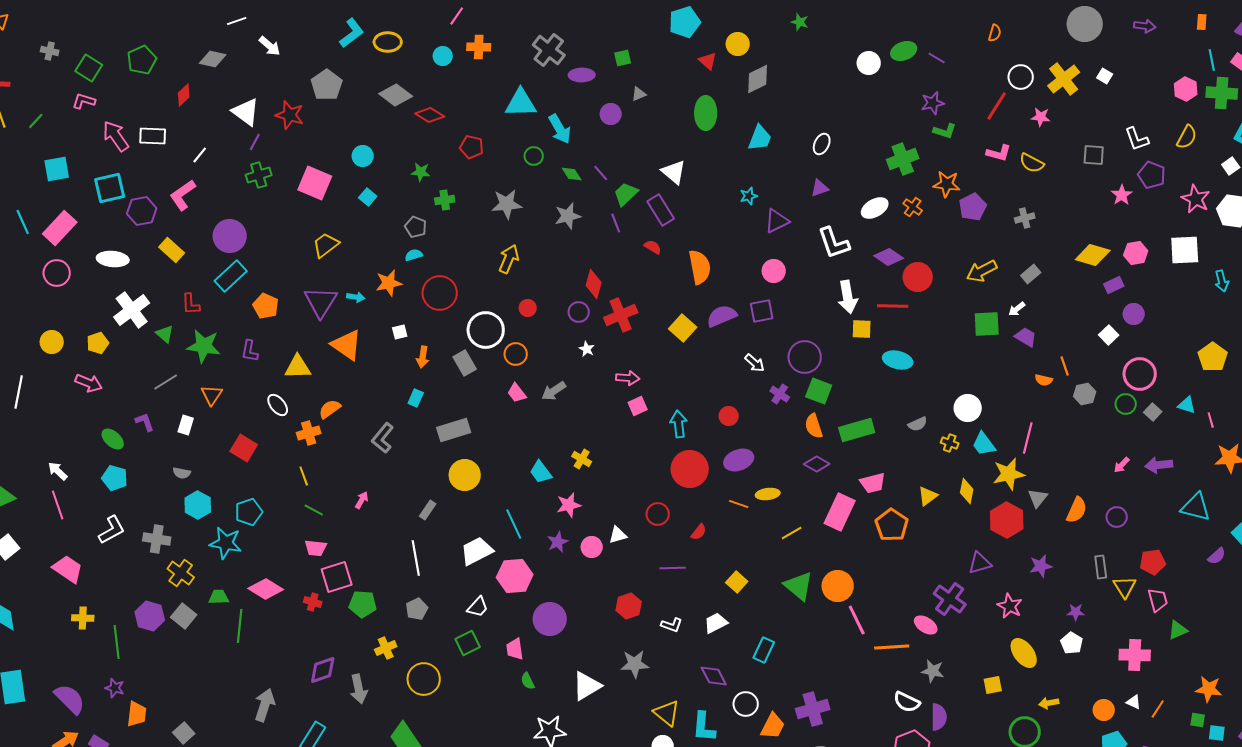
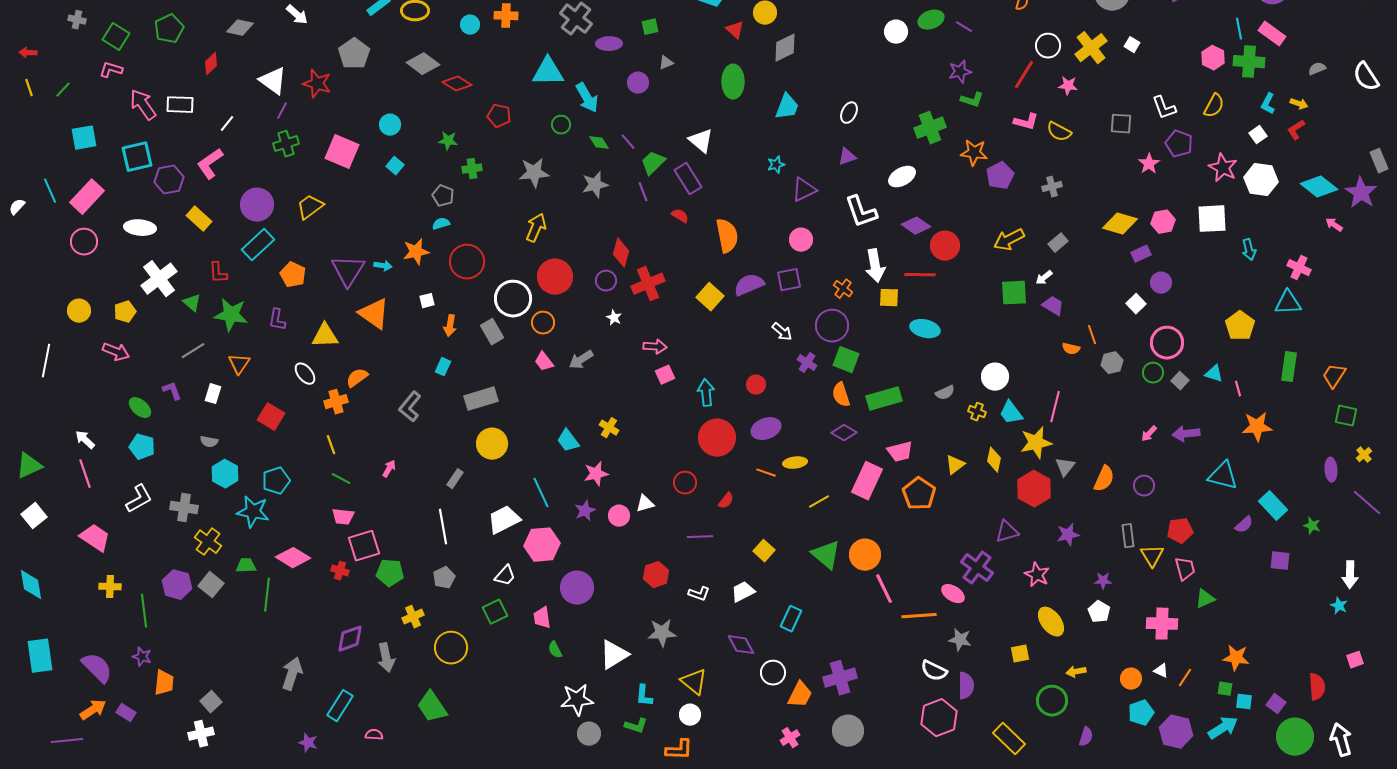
orange cross: (913, 207) -> (843, 289), moved
yellow trapezoid: (326, 245) -> (310, 207), moved
red circle: (528, 308) -> (555, 277), size x2.0
cyan L-shape: (704, 727) -> (644, 696), moved, size x0.7

